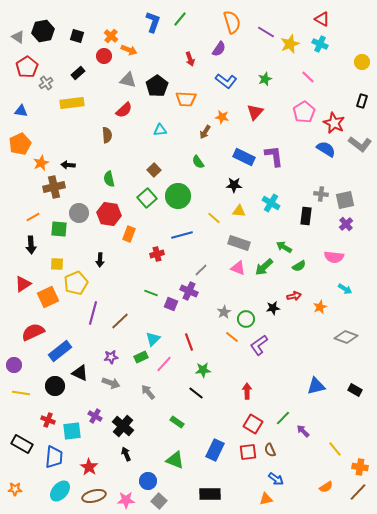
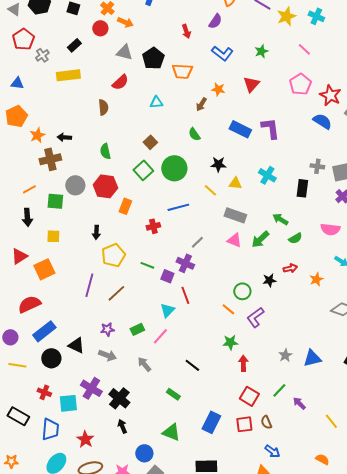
black star: (234, 185) -> (218, 164), moved
yellow pentagon: (76, 283) -> (113, 255), moved
gray star: (224, 312) -> (285, 355), moved
cyan triangle: (153, 339) -> (167, 310), moved
red line: (189, 342) -> (185, 295), moved
blue rectangle: (60, 351) -> (44, 331), moved
green star: (203, 370) -> (230, 342), moved
purple cross: (95, 416) -> (91, 388), size x1.5
orange semicircle: (326, 487) -> (322, 459), turned -120

